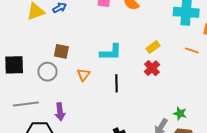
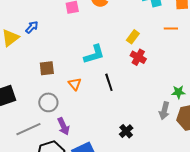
gray circle: (47, 72) -> (48, 102), moved

